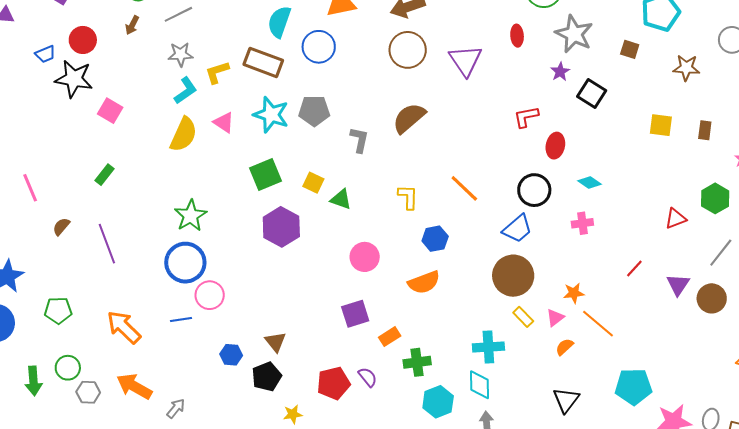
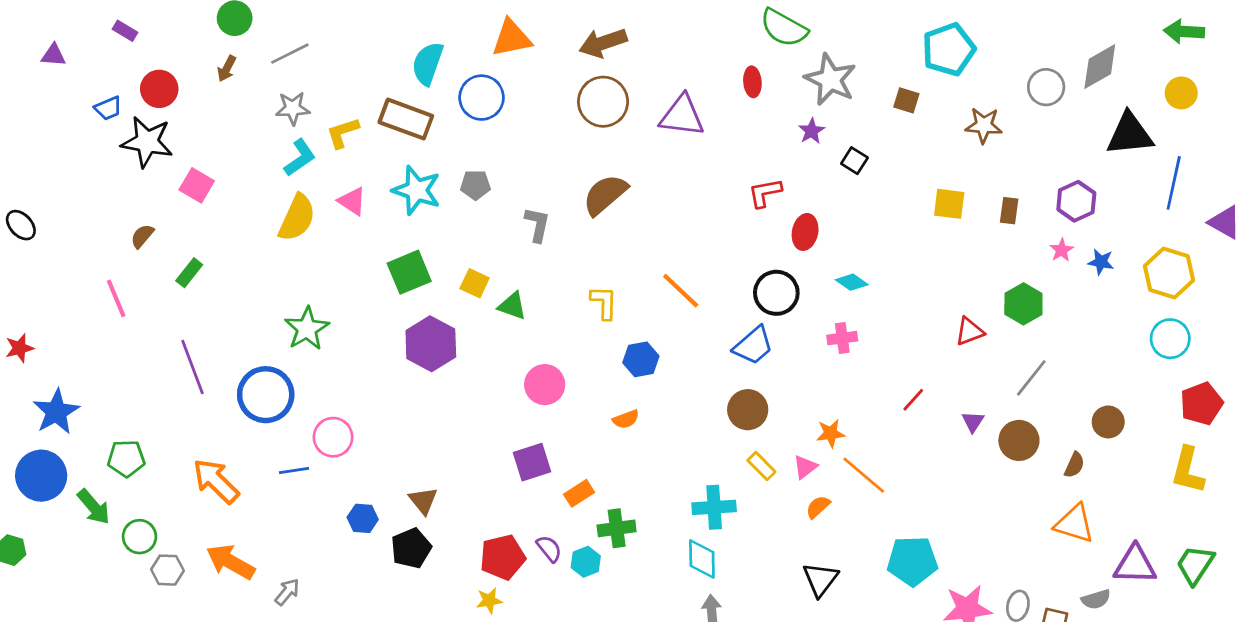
purple triangle: (465, 60) -> (682, 116), turned -48
black square: (592, 93) -> (854, 161), size x0.7
gray pentagon: (314, 111) -> (475, 185), size x0.7
pink line: (30, 188) -> (116, 298), moved
brown semicircle: (61, 227) -> (142, 236), moved
blue circle: (185, 263) -> (266, 395), moved
brown circle: (513, 276) -> (748, 410), size x0.7
orange semicircle: (424, 282) -> (626, 419), size x0.6
purple triangle: (678, 285) -> (973, 422), size x0.7
green arrow: (33, 381) -> (94, 507), moved, turned -36
cyan hexagon: (438, 402) -> (586, 562), moved, size x0.7
yellow star: (293, 414) -> (489, 601), moved

